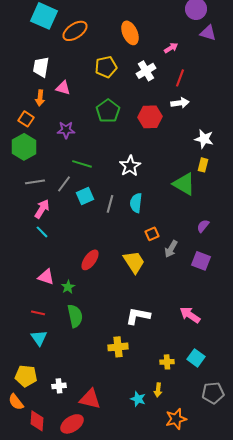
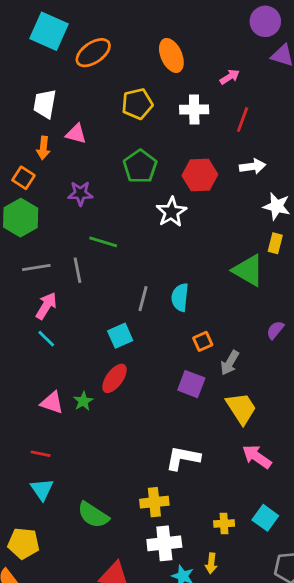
white cross: (146, 71) -> (194, 110), turned 30
white arrow: (180, 103) -> (252, 166), moved
white star: (130, 166) -> (171, 212), moved
gray line: (64, 184) -> (78, 270), turned -48
cyan square: (85, 196) -> (120, 336), moved
purple square: (201, 261) -> (191, 384), moved
yellow trapezoid: (134, 262) -> (241, 408), moved
green star: (68, 287) -> (83, 401), moved
green semicircle: (75, 316) -> (93, 515), moved, turned 135
white cross: (59, 386) -> (164, 543), moved, size x1.6

